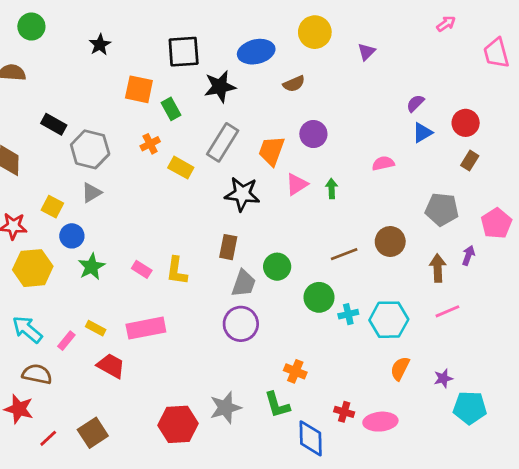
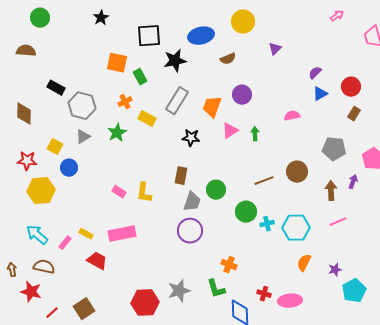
black star: (100, 45) -> (101, 18), moved
purple triangle: (366, 52) -> (275, 49), moved
black star: (242, 194) -> (191, 138), size x0.7
green star: (91, 267) -> (117, 133), moved
cyan pentagon: (470, 408) -> (354, 291), turned -30

